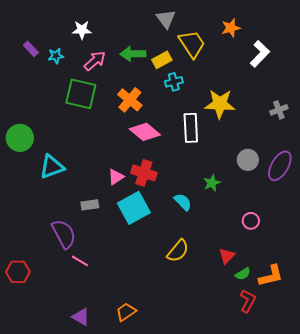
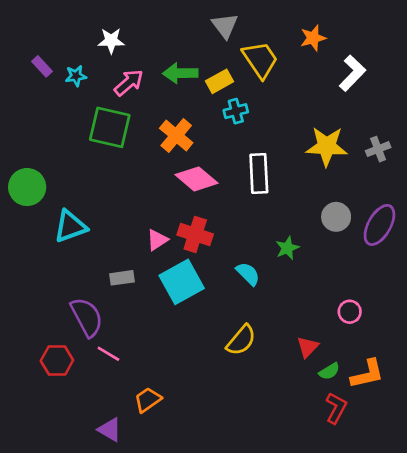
yellow star: (220, 104) -> (327, 146), moved
pink circle: (251, 221) -> (350, 312), moved
red hexagon: (18, 272) -> (57, 360), moved
orange trapezoid: (126, 312) -> (148, 400), moved

